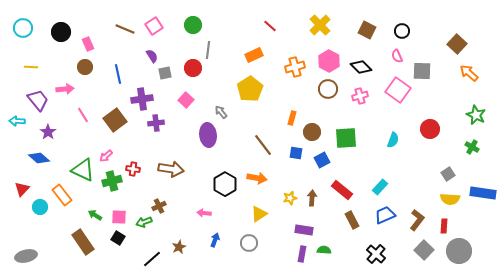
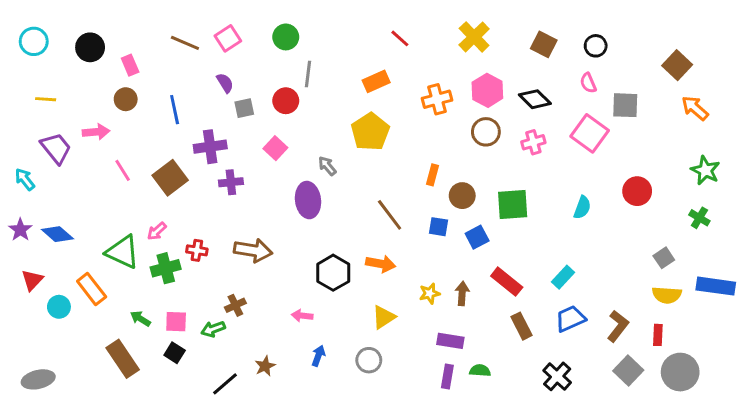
cyan arrow: (17, 121) -> (25, 179), turned 49
purple star: (48, 132) -> (20, 230), moved

